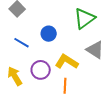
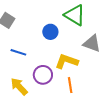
green triangle: (84, 18) -> (75, 15), turned -40
blue circle: (49, 34) -> (50, 32), moved

